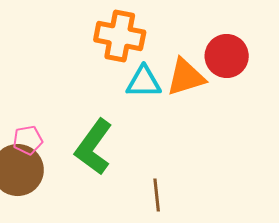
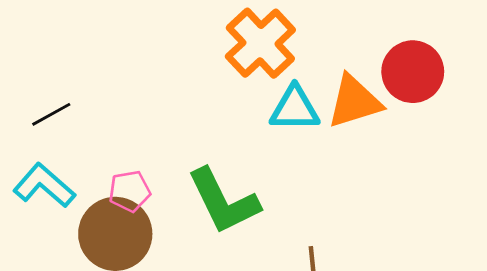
orange cross: (120, 36) -> (260, 43), turned 36
green L-shape: (94, 147) -> (223, 201), turned -62

